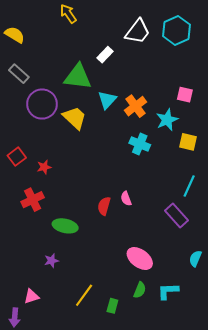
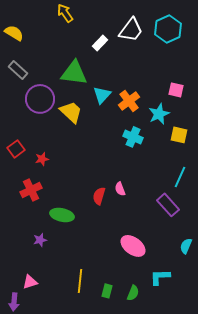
white rectangle: (105, 55) -> (100, 43), moved
purple star: (51, 261) -> (40, 240), moved
green semicircle: (140, 290) -> (133, 293), moved
yellow line: (84, 295) -> (80, 281), turned -30

